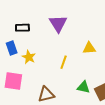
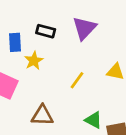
black rectangle: (22, 28) -> (46, 31), moved

